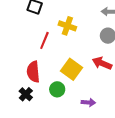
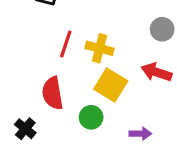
yellow cross: (67, 26) -> (100, 48), moved
black cross: (26, 94) -> (25, 129), moved

